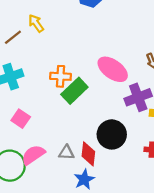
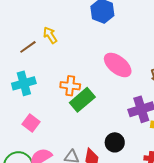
pink ellipse: (113, 69) -> (118, 65), moved
black circle: (112, 134) -> (115, 142), size x0.7

